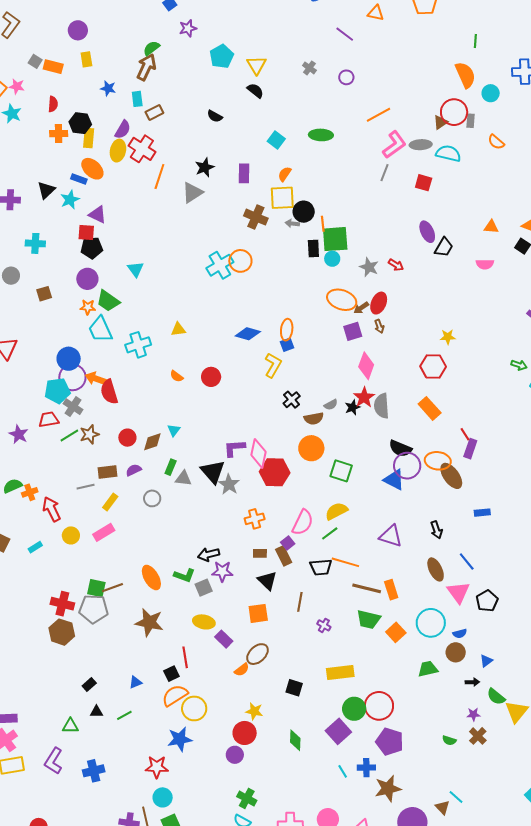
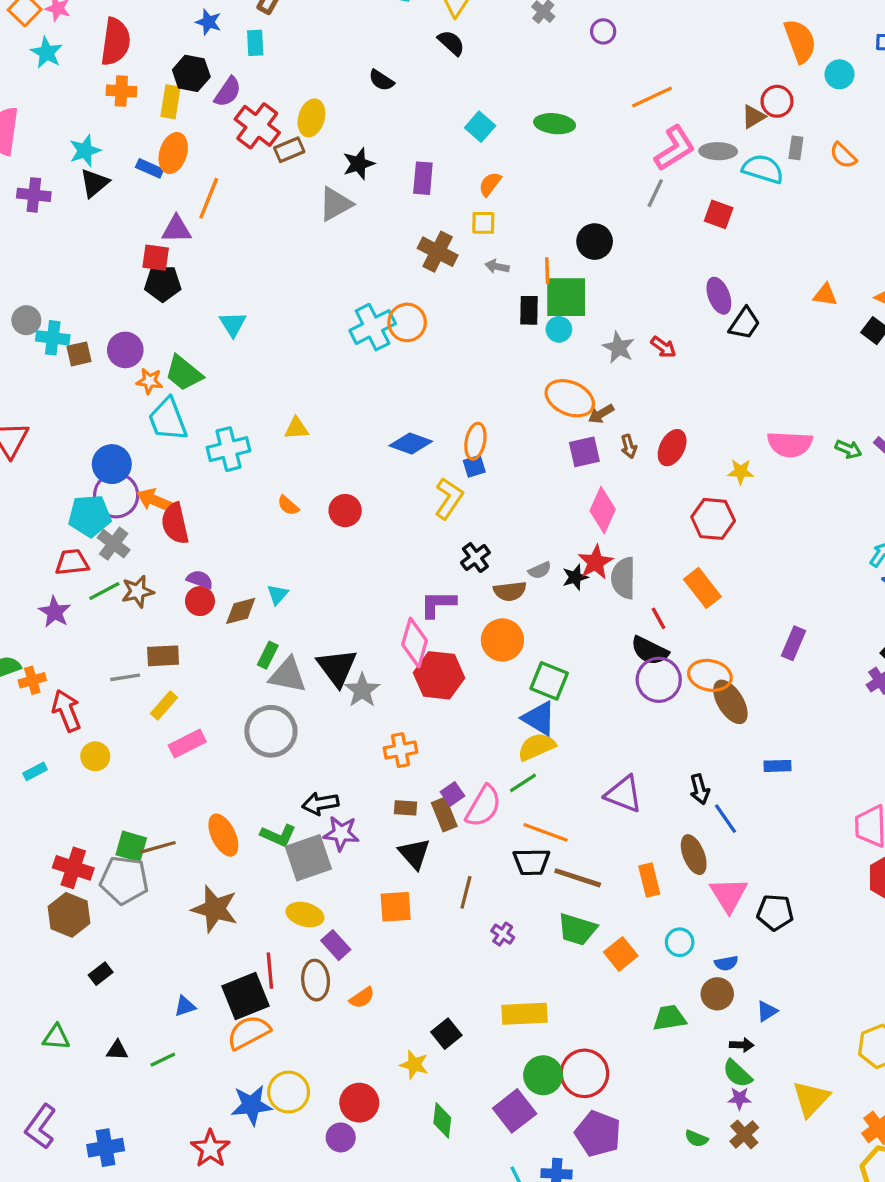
red semicircle: (53, 104) -> (115, 42), size x1.8
brown rectangle: (154, 112) -> (289, 150), moved
red circle: (454, 112) -> (777, 101), size x0.7
gray rectangle: (471, 121) -> (796, 148), moved
black hexagon: (80, 123) -> (191, 73), moved
yellow ellipse: (118, 151) -> (311, 118), moved
orange ellipse: (92, 169) -> (173, 153), turned 60
orange line: (159, 176) -> (209, 198), moved
yellow square: (282, 198) -> (483, 223), size x0.6
cyan star: (70, 200) -> (85, 151), moved
black circle: (304, 212) -> (595, 242), moved
purple triangle: (98, 214) -> (176, 229), turned -30
cyan cross: (35, 243) -> (53, 338), moved
pink semicircle: (485, 264) -> (790, 444), moved, size x1.5
purple circle: (87, 279) -> (125, 350), moved
red ellipse: (379, 303) -> (672, 448), moved
green arrow: (519, 365) -> (848, 449), moved
purple star: (19, 434) -> (55, 612), moved
red line: (465, 434) -> (658, 618), moved
purple L-shape: (234, 448) -> (438, 604), moved
purple rectangle: (470, 449) -> (794, 643), moved
purple semicircle: (134, 470) -> (200, 580), moved, turned 42
gray triangle: (183, 478) -> (288, 675), size x1.4
blue triangle: (394, 480) -> (539, 718), moved
gray circle: (152, 498) -> (271, 731), moved, size x1.8
pink semicircle: (303, 522) -> (483, 806), moved
pink rectangle: (104, 532) -> (187, 743), moved
blue line: (467, 562) -> (725, 819), moved
black trapezoid: (321, 567) -> (531, 862), moved
gray square: (204, 588) -> (308, 858), size x1.6
orange rectangle: (391, 590) -> (649, 880), moved
black pentagon: (487, 601) -> (775, 912), turned 30
cyan circle: (431, 623) -> (680, 942), size x0.6
brown ellipse: (257, 654) -> (316, 980), moved, turned -55
black square: (171, 674) -> (245, 996), size x1.8
black rectangle: (89, 684) -> (101, 974), moved
black square: (294, 688) -> (446, 1034), turned 30
green semicircle: (496, 697) -> (737, 1074), moved
yellow circle: (194, 708) -> (289, 1092), moved
yellow star: (254, 711) -> (414, 1065), moved
green triangle: (70, 726) -> (56, 1037), moved
red star: (157, 767) -> (210, 1149), turned 30

